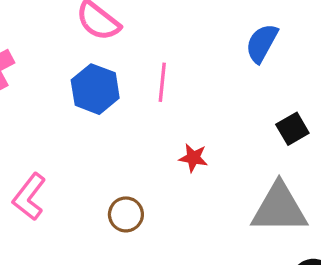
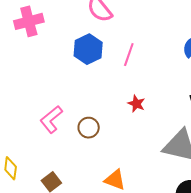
pink L-shape: (29, 197) -> (51, 119), moved

